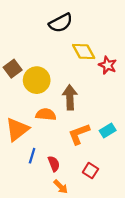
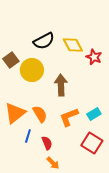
black semicircle: (61, 23) -> (44, 41), moved
orange semicircle: (46, 114) -> (40, 114), moved, turned 54
red square: (90, 171) -> (92, 143), moved, size x1.5

